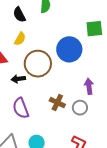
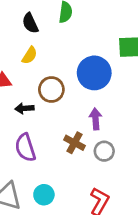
brown circle: (38, 64) -> (51, 90), size x0.7
purple arrow: (89, 86) -> (96, 119), moved

